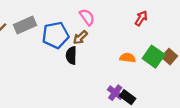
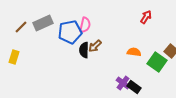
pink semicircle: (87, 17) -> (85, 25), moved, turned 49
brown arrow: (80, 37) -> (95, 46), moved
green square: (154, 57) -> (157, 62), moved

